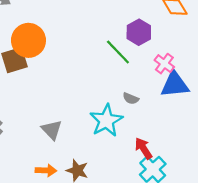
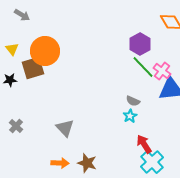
green line: (118, 52) -> (143, 67), moved
cyan star: (106, 120) -> (130, 116), moved, size x0.5

